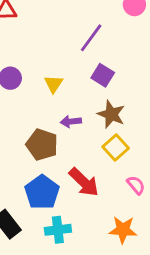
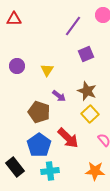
purple line: (91, 38) -> (73, 26), moved
purple square: (103, 75) -> (86, 54), moved, turned 35
purple arrow: (71, 122) -> (59, 96), turned -136

